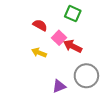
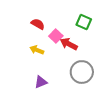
green square: (73, 14) -> (84, 22), moved
purple triangle: (59, 86) -> (41, 82), moved

